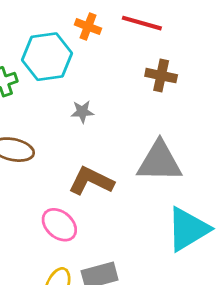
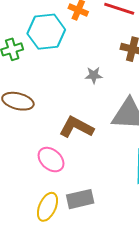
gray star: (82, 112) -> (94, 75), moved

